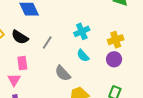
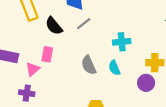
gray line: (47, 43) -> (84, 24), moved
gray semicircle: (63, 73) -> (89, 65), moved

